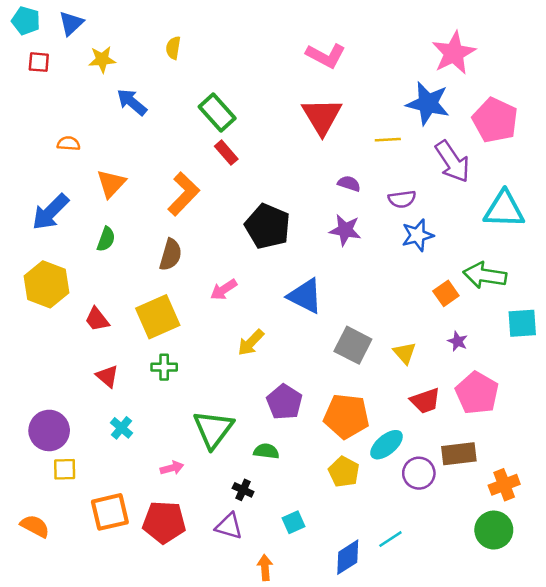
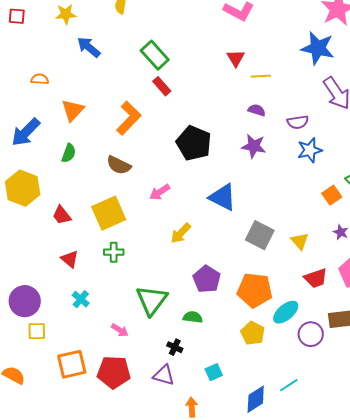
red triangle: (322, 116) -> (236, 58), size x0.6
yellow line: (388, 140) -> (261, 76), moved
brown semicircle: (171, 255) -> (119, 165), turned 100
pink arrow: (172, 468) -> (120, 330), turned 48

